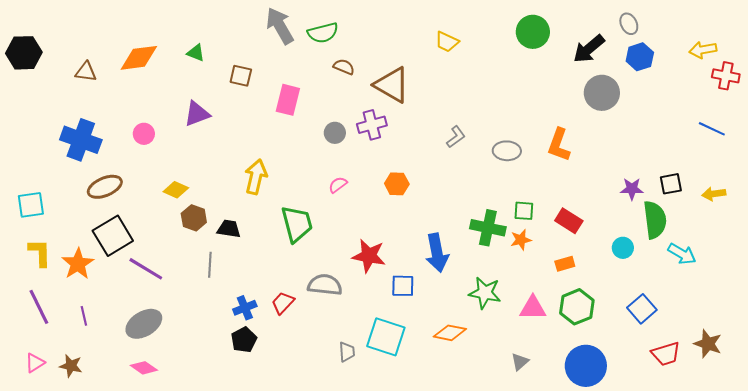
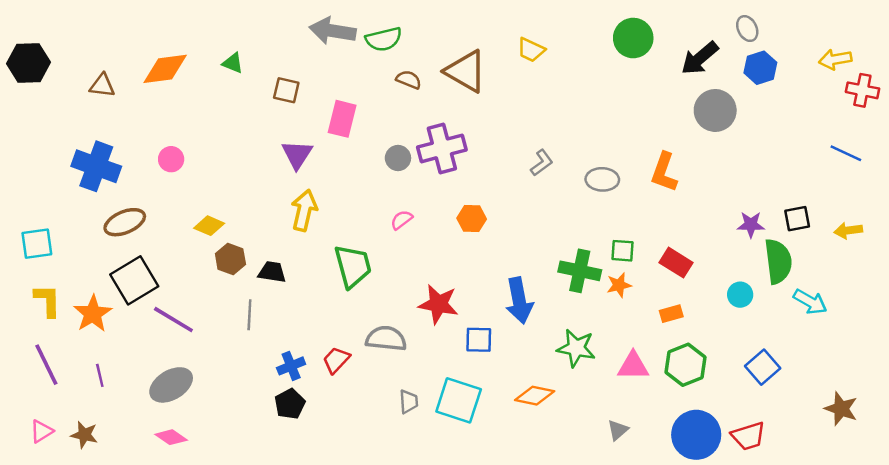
gray arrow: (280, 26) -> (333, 31), turned -51
brown triangle: (392, 85) -> (466, 71), moved
purple triangle: (197, 114) -> (297, 154), moved, turned -36
purple cross: (372, 125) -> (442, 148), size x1.4
gray trapezoid: (347, 352) -> (409, 402), moved
red trapezoid: (666, 354) -> (748, 436), moved

